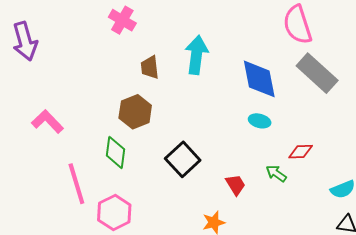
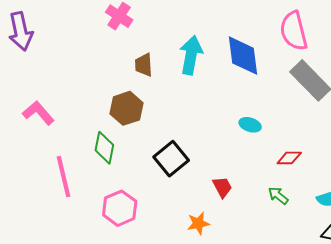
blue diamond: (259, 79) -> (243, 56), moved
green arrow: (276, 173) -> (278, 196), moved
pink hexagon: (114, 213) -> (120, 208), moved

